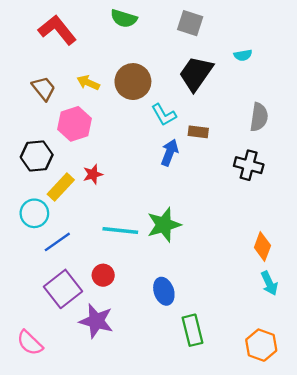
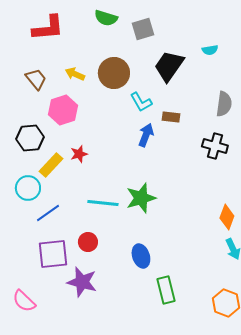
gray square: (190, 23) -> (143, 29), moved, turned -35
red L-shape: (57, 30) -> (48, 28), turned 124
purple square: (63, 289) -> (53, 254), turned 32

